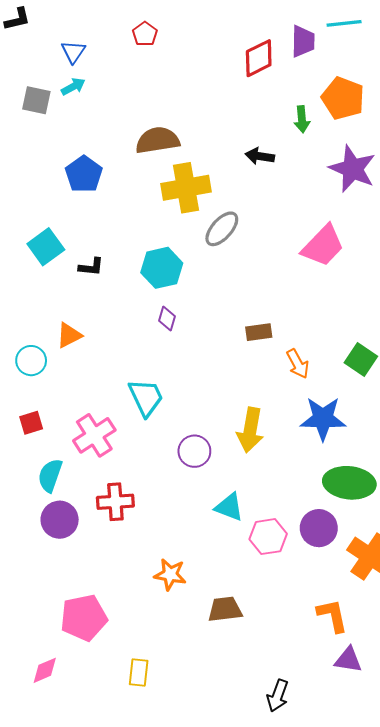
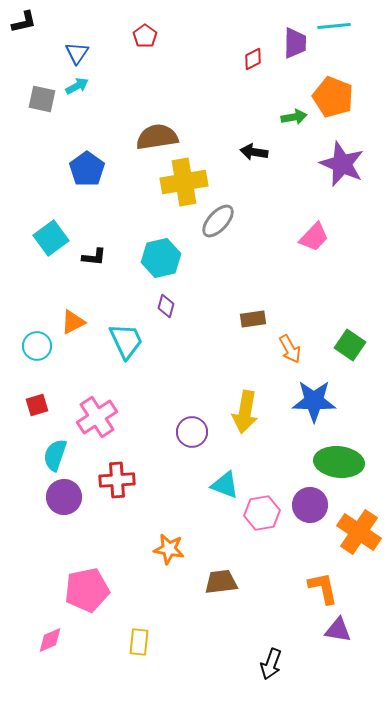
red diamond: (259, 58) -> (253, 59), size x0.6
green arrow: (302, 119) -> (294, 117), turned -95
pink trapezoid: (323, 246) -> (314, 237), size x0.7
cyan trapezoid: (146, 397) -> (126, 341), moved

